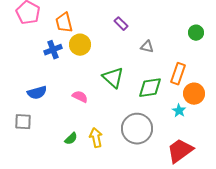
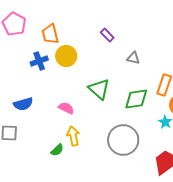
yellow arrow: (96, 138) -> (73, 136), moved

